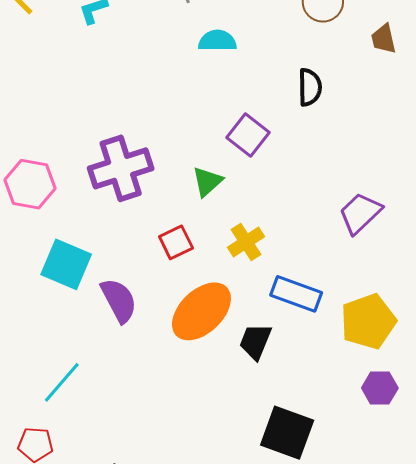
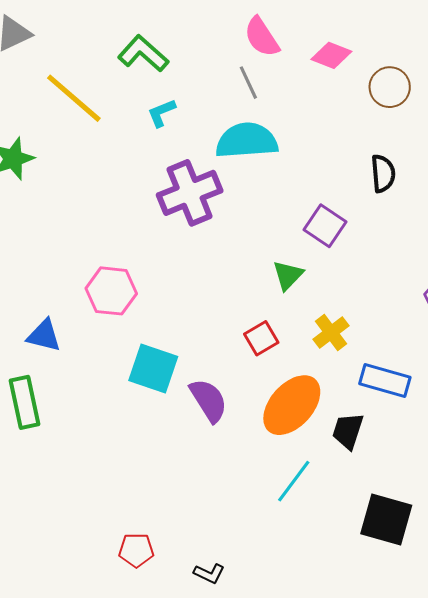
cyan semicircle: (217, 41) -> (247, 141), moved, size x1.6
purple cross: (121, 168) -> (190, 193), moved
cyan line: (62, 382) -> (294, 481), moved

